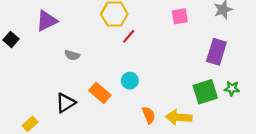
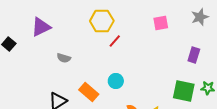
purple rectangle: (216, 52) -> (194, 55), size x0.7
green square: (205, 92) -> (184, 91), turned 30

